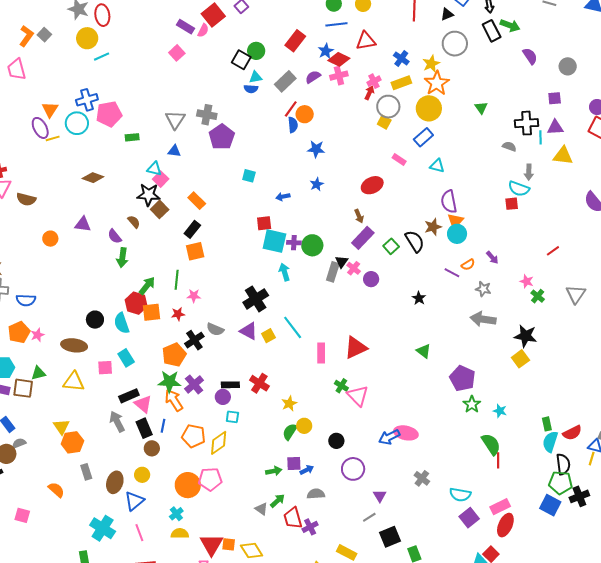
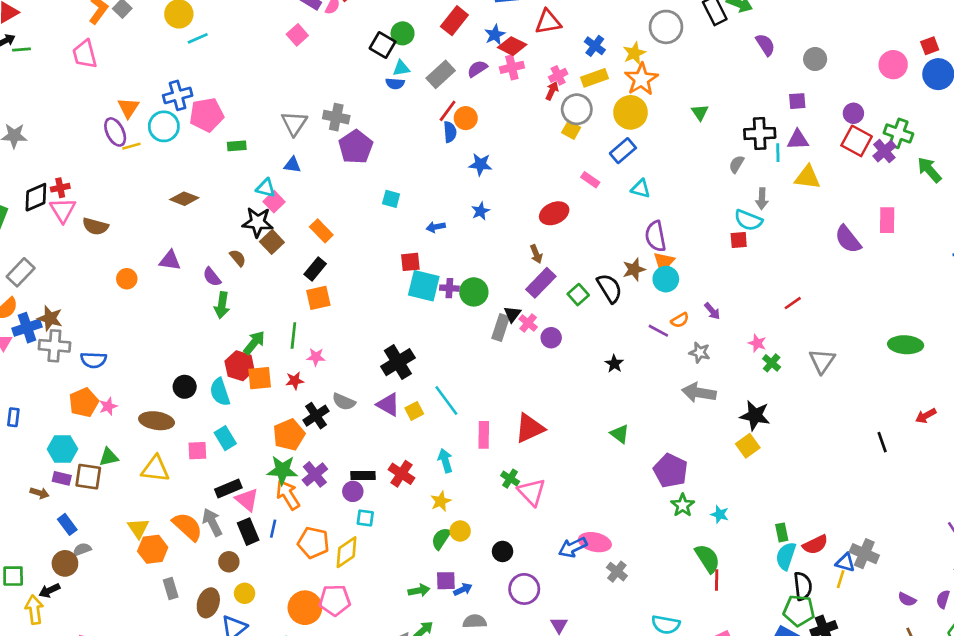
gray semicircle: (509, 146) -> (737, 164), turned -80
cyan arrow: (284, 272) -> (445, 461), moved
brown circle: (152, 448) -> (229, 562), moved
gray cross: (422, 478) -> (617, 572), moved
orange semicircle: (56, 490) -> (187, 527), moved, size x1.4

